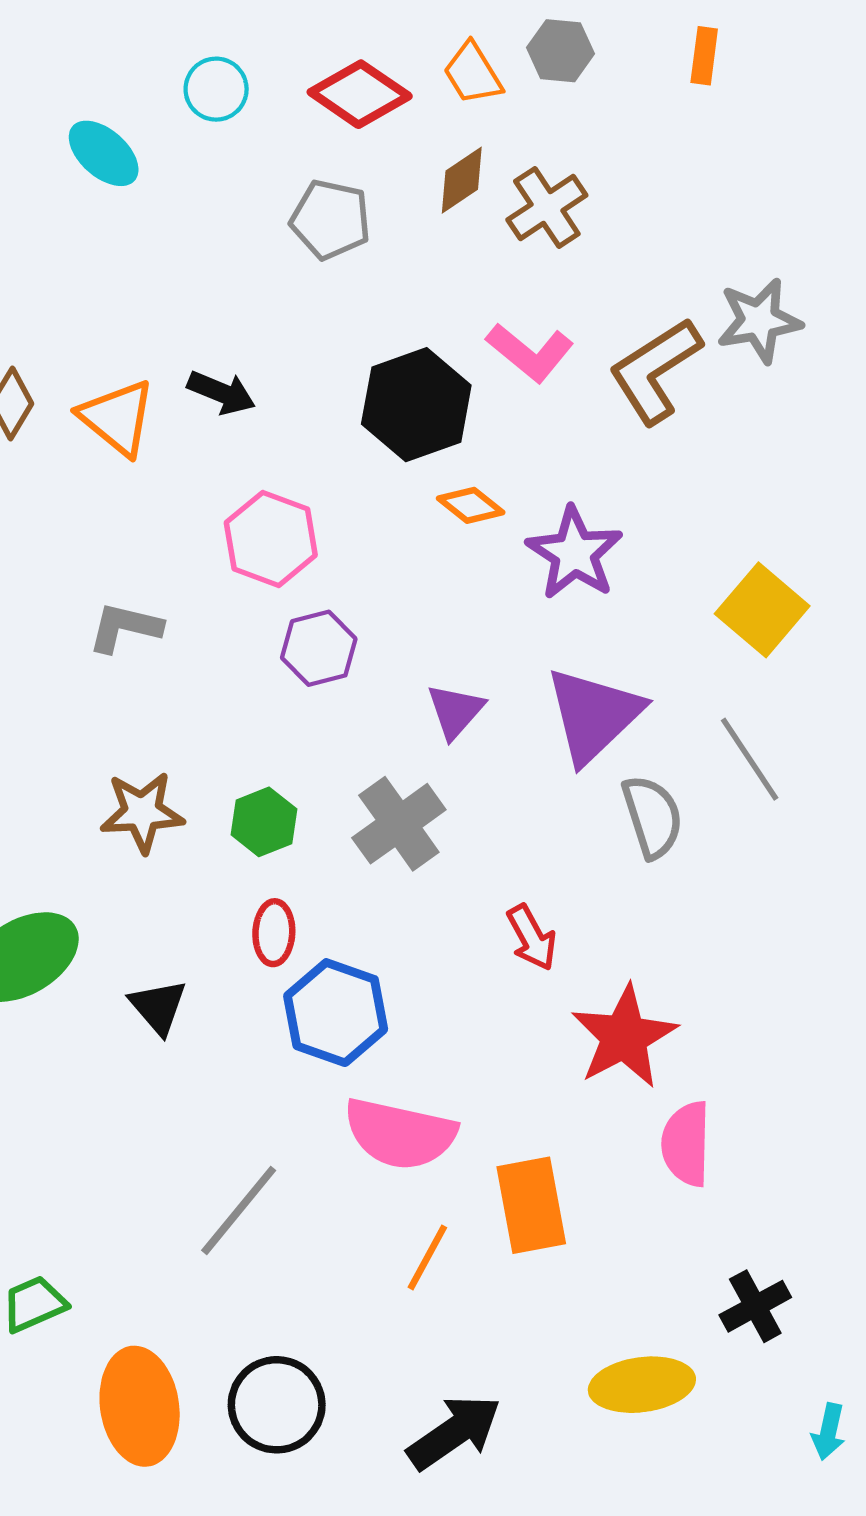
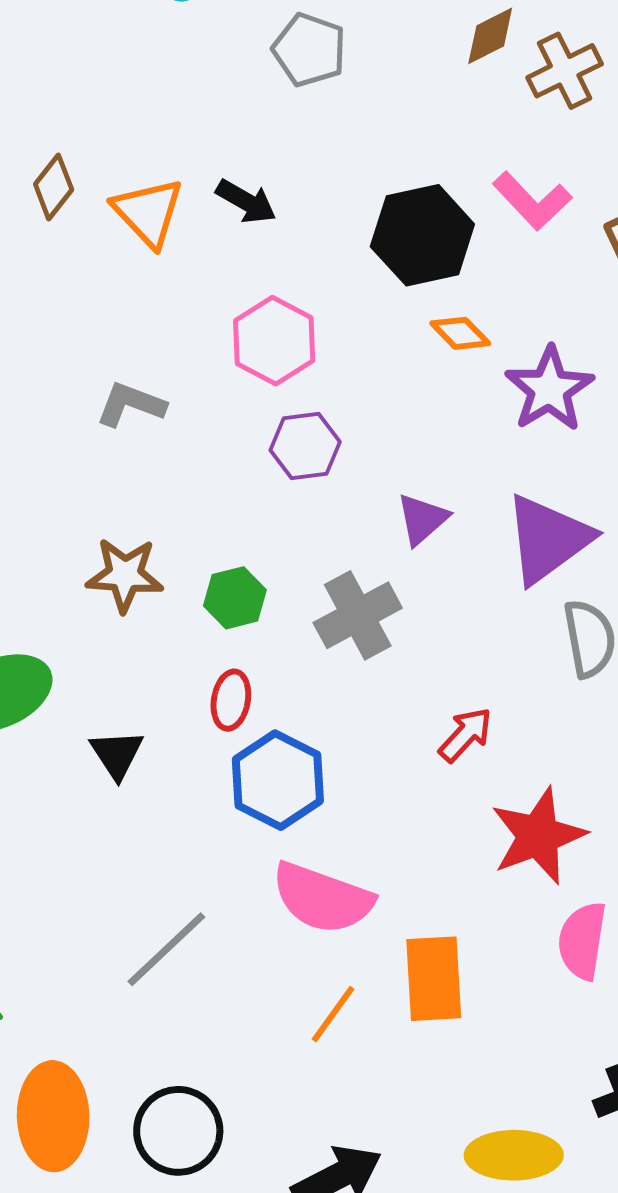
gray pentagon: (331, 220) -> (309, 50), moved
red arrow: (532, 938) -> (465, 735), turned -116

